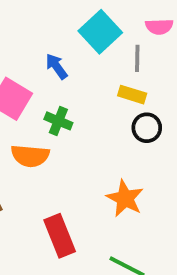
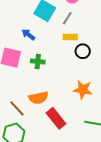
gray line: (137, 58) -> (67, 18), turned 48
orange semicircle: (30, 156) -> (39, 98), moved

